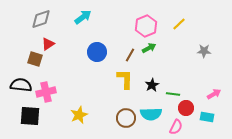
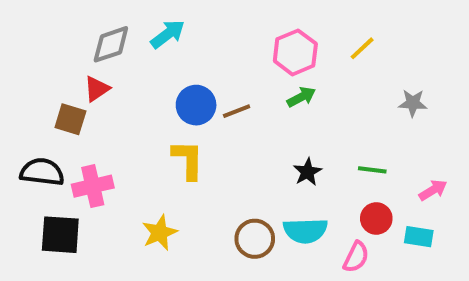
gray diamond: (41, 19) -> (111, 44), moved
brown line: (130, 55) -> (237, 111), moved, turned 40
yellow L-shape: (125, 79) -> (188, 160), moved
green line: (173, 94) -> (372, 170), moved

